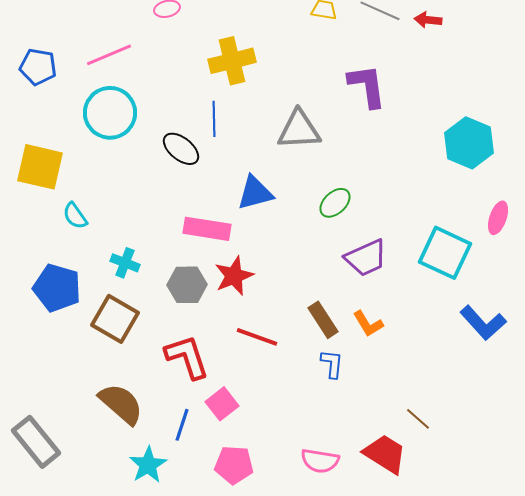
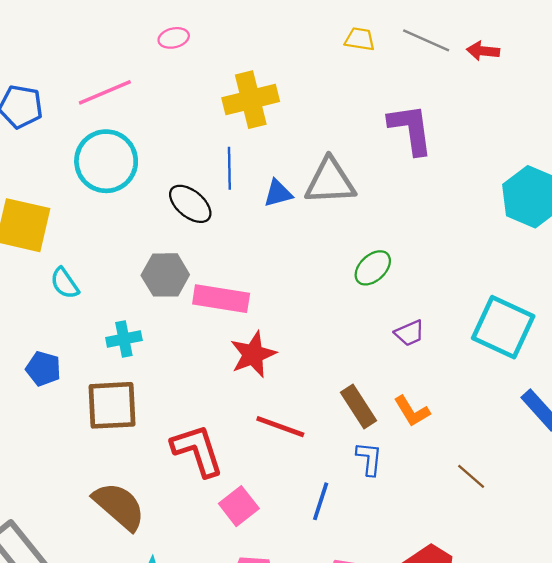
blue triangle: (255, 193) -> (278, 193), moved, size x0.7
purple trapezoid: (366, 258) -> (410, 333), size x0.6
cyan cross: (125, 263) -> (124, 339), turned -32
gray hexagon: (187, 285) -> (165, 275), moved
blue pentagon: (57, 288) -> (43, 369), size x0.6
brown square: (115, 319) -> (112, 405), turned -33
brown line: (418, 419) -> (471, 476), moved
blue line: (182, 425) -> (321, 501), moved

